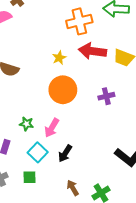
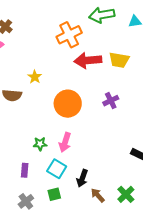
yellow star: (59, 58) -> (35, 77), moved
black arrow: (65, 153) -> (82, 178), moved

